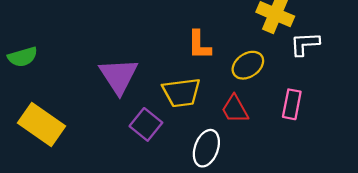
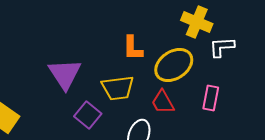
yellow ellipse: (248, 65) -> (174, 65), size x1.4

